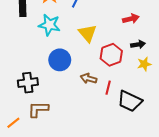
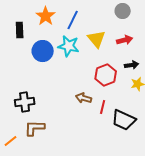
cyan star: (49, 25) -> (69, 46), moved
yellow triangle: (88, 33) -> (97, 39), moved
blue circle: (60, 60) -> (43, 51), moved

